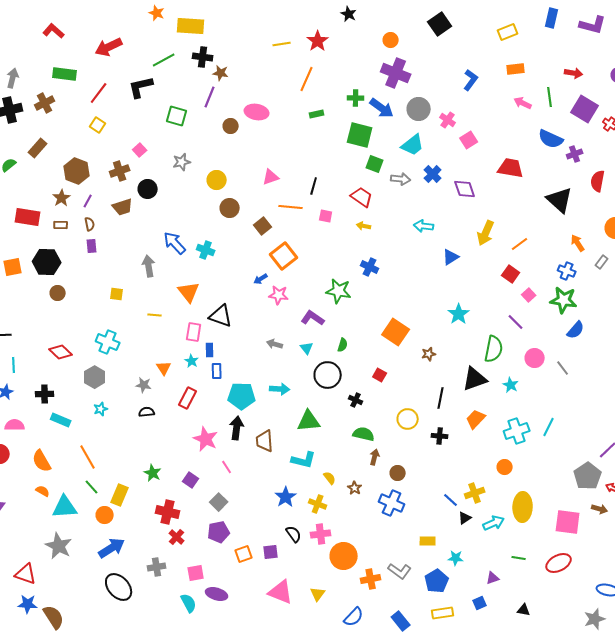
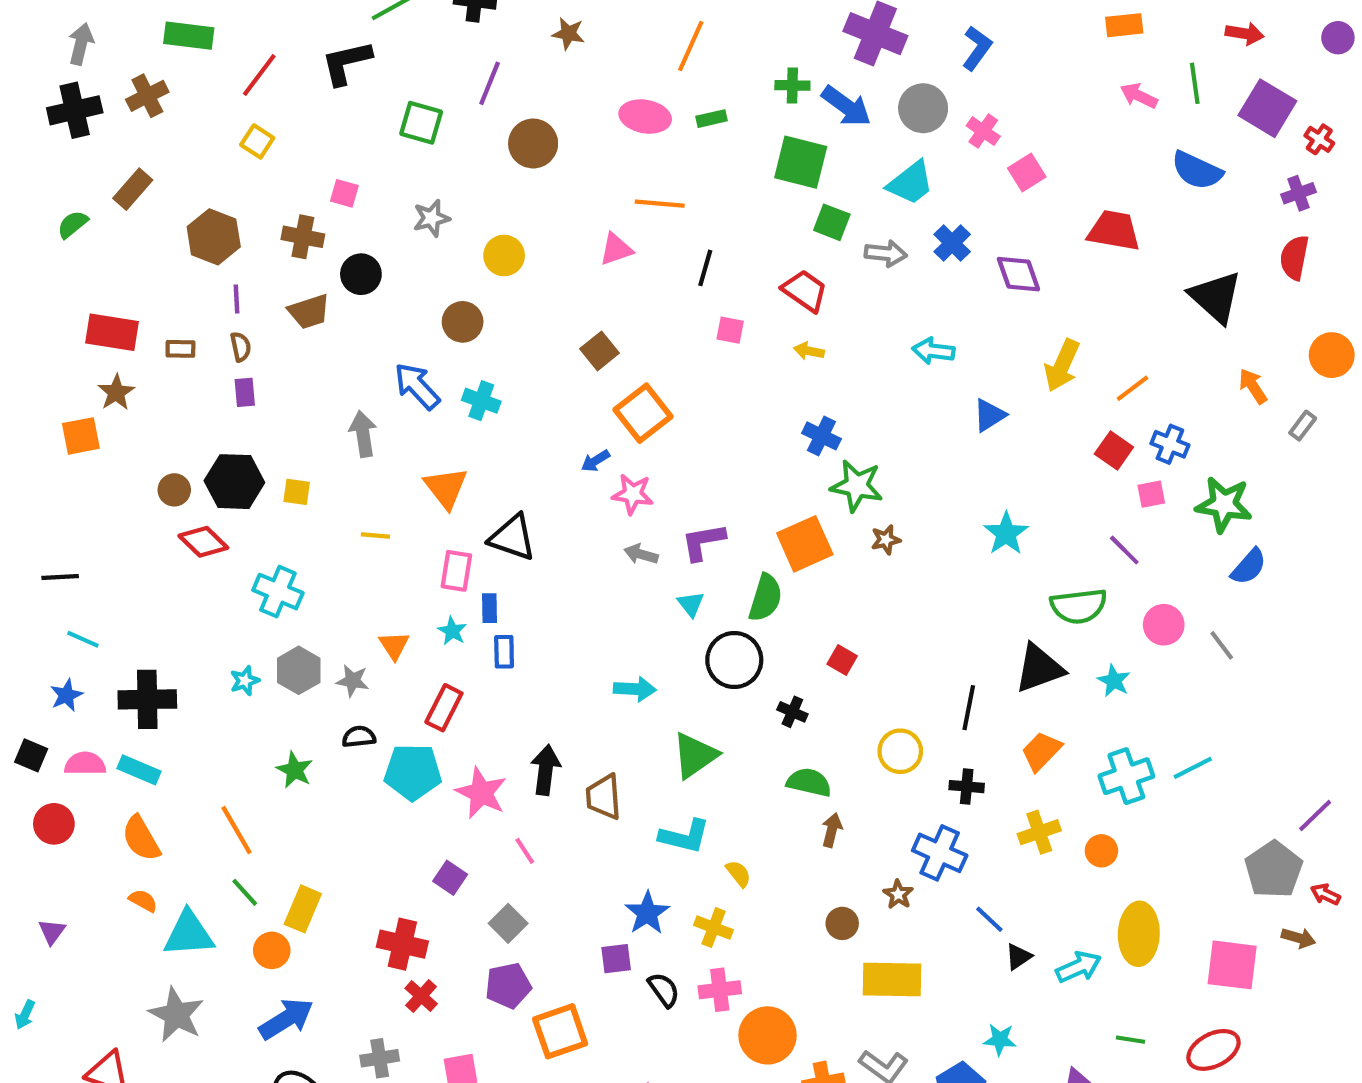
brown star: (221, 73) -> (568, 34), moved
blue L-shape: (471, 80) -> (977, 48), moved
pink ellipse: (257, 112) -> (645, 117), moved
brown circle: (231, 126) -> (533, 143), size x1.5
pink square: (140, 150) -> (344, 193), turned -32
purple cross: (575, 154) -> (1299, 193), moved
brown cross: (120, 171) -> (303, 237), turned 30
brown star: (62, 198) -> (116, 392), moved
purple line: (88, 201) -> (236, 299), turned -32
orange line: (291, 207) -> (660, 204), moved
brown circle: (230, 208) -> (463, 322), moved
black hexagon: (47, 262) -> (234, 482), moved
blue cross: (567, 271) -> (1170, 444), moved
green star: (339, 291) -> (857, 486), moved
pink square: (529, 295) -> (1151, 494), turned 32
purple L-shape: (313, 318) -> (703, 542), turned -45
orange square: (396, 332) -> (805, 544), moved, turned 32
gray arrow: (275, 344) -> (641, 554), moved
green semicircle: (343, 345) -> (765, 598), size x1.6
green semicircle: (494, 349) -> (1079, 606), turned 72
red diamond: (61, 352) -> (203, 542), moved
brown star: (429, 354) -> (886, 540), moved
cyan line: (14, 365) -> (83, 639), turned -63
gray hexagon: (95, 377) -> (299, 670), moved
black cross: (45, 394) -> (147, 699), size x1.5
cyan pentagon: (242, 396) -> (413, 772), moved
cyan star: (101, 409) -> (245, 681), moved
cyan rectangle: (61, 420) -> (139, 770), moved
green triangle: (309, 421) -> (695, 755), turned -30
cyan line: (549, 427) -> (1193, 768), turned 36
green star: (153, 473) -> (295, 770), moved
brown circle: (398, 473) -> (842, 923), moved
brown star: (355, 488) -> (898, 894), moved
yellow cross: (475, 493) -> (1039, 832), moved
blue cross: (392, 503) -> (940, 853), moved
yellow rectangle: (428, 541) -> (892, 979), moved, size x1.8
purple square: (271, 552) -> (616, 959), moved
orange square: (244, 554) -> (560, 1031), size x1.5

